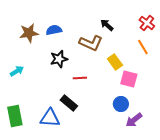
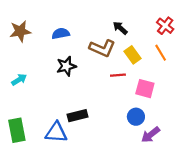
brown star: (29, 33) -> (20, 31), moved
yellow rectangle: (115, 62) -> (133, 55), moved
red line: (80, 78) -> (118, 75), moved
black rectangle: (69, 103) -> (78, 116), turned -54

